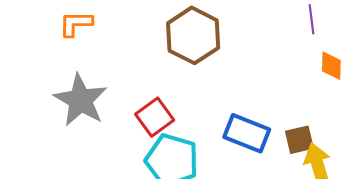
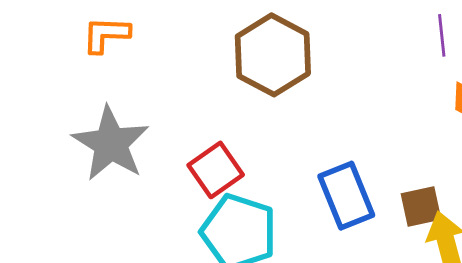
blue rectangle: (247, 133) -> (346, 196), turned 45

